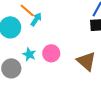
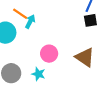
cyan star: (29, 54) -> (38, 74), moved

